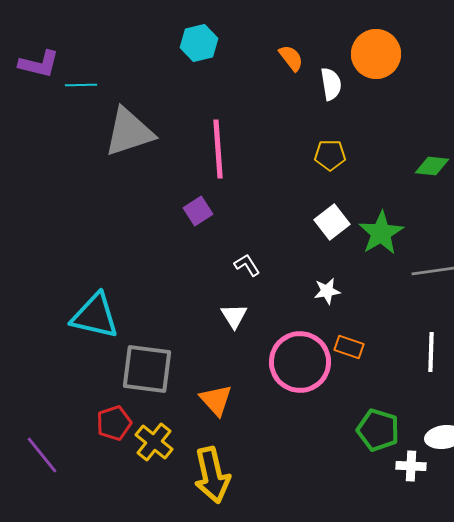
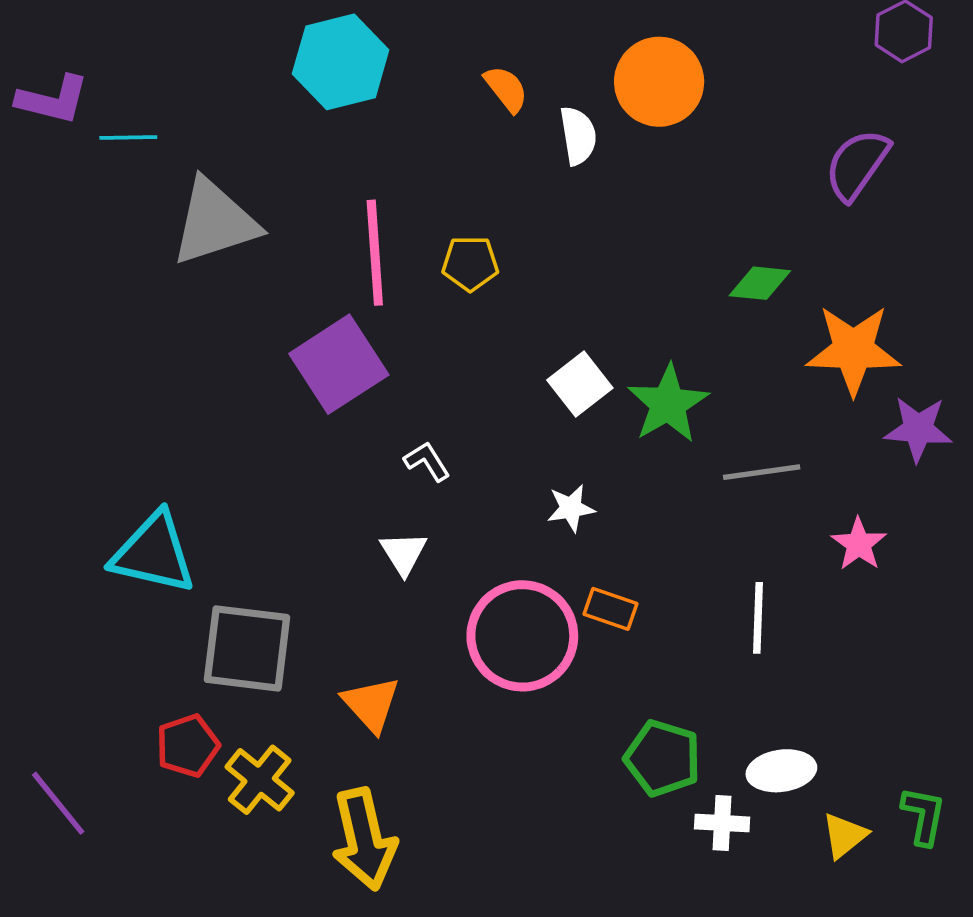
cyan hexagon: (199, 43) -> (341, 62), size x1.4
yellow pentagon: (330, 155) -> (470, 263), moved
purple square: (198, 211) -> (339, 364), size x1.8

